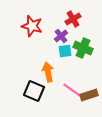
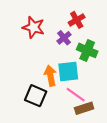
cyan square: (65, 51) -> (68, 71), moved, size x1.5
brown rectangle: (89, 95) -> (84, 108), moved

